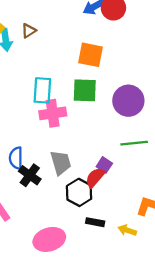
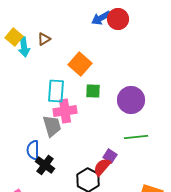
orange square: (91, 55) -> (80, 64), moved, turned 30
green square: (85, 90) -> (93, 91), size x0.7
gray trapezoid: (61, 163) -> (52, 126), moved

